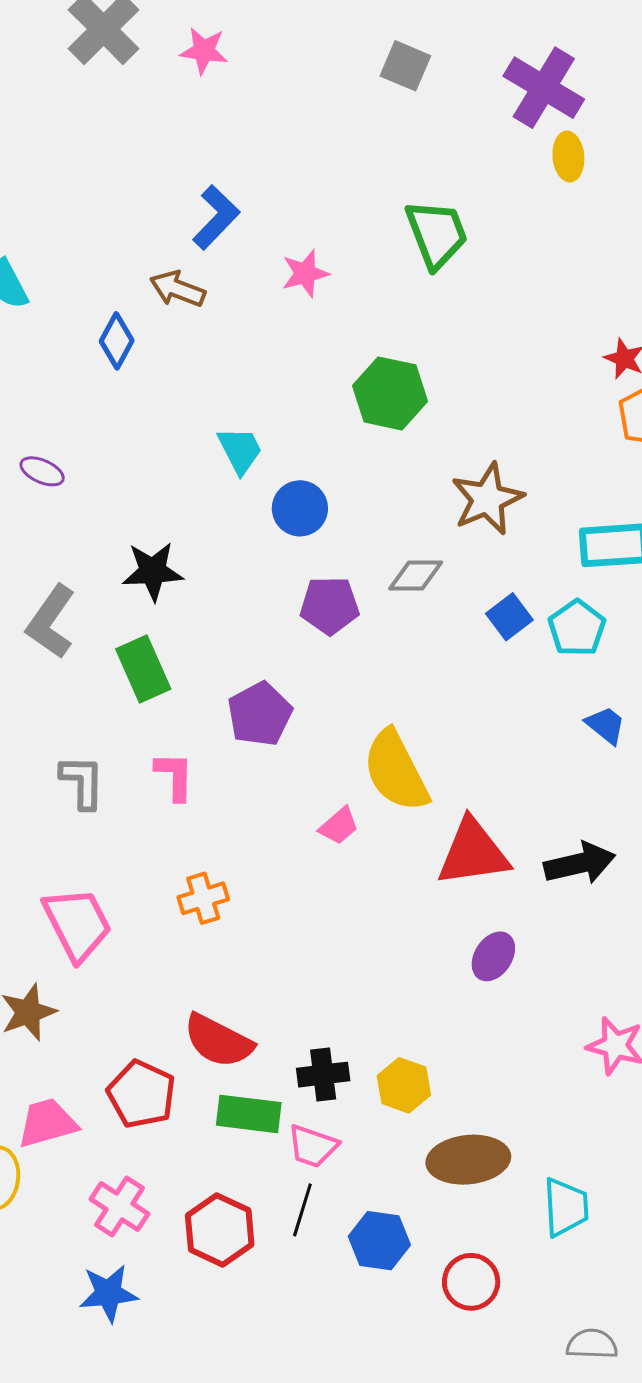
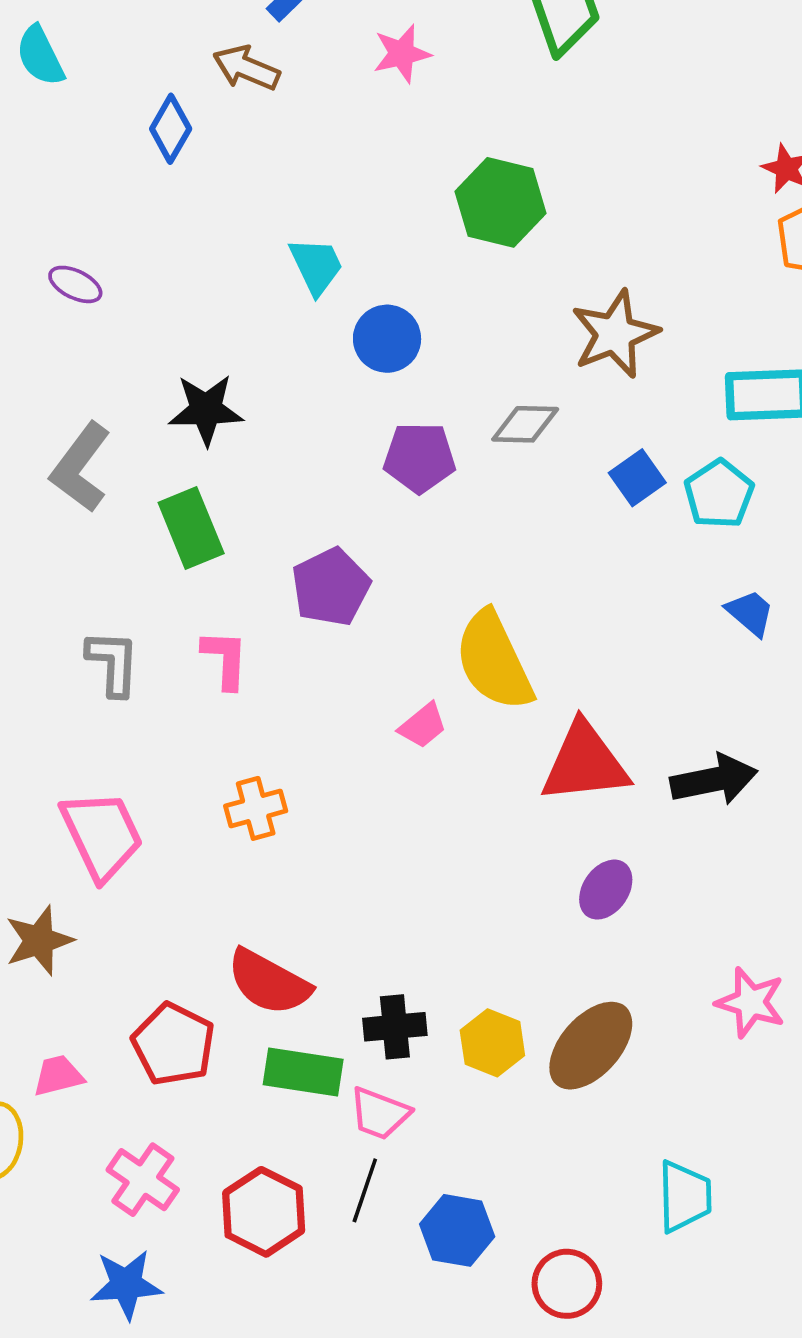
pink trapezoid: (47, 1123) -> (58, 1076), size x0.7
brown ellipse: (468, 1160) -> (591, 1046), moved, turned -44

